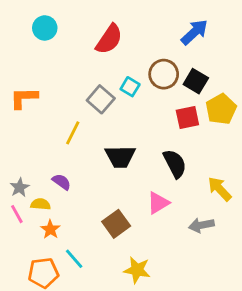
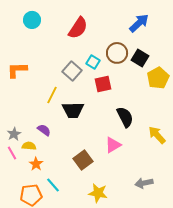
red square: (187, 117) -> (103, 84), moved
black trapezoid: (120, 157) -> (73, 110), moved
gray arrow: (201, 225) -> (144, 183), moved

